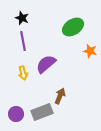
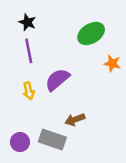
brown arrow: (60, 96) -> (75, 120), turned -133
gray rectangle: (42, 112) -> (52, 140), turned 40

